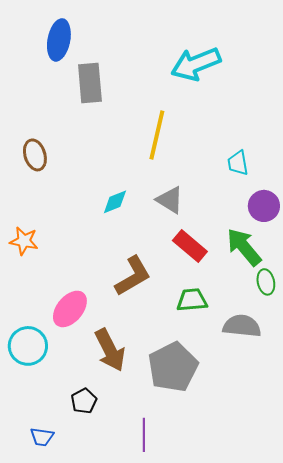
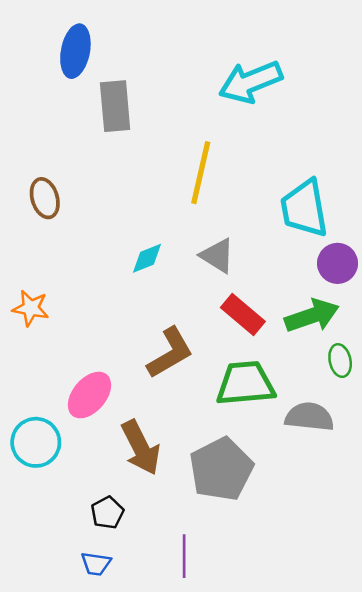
cyan trapezoid: (238, 163) -> (304, 208), size x1.8
green arrow: (244, 247) -> (312, 316), turned 111
green trapezoid: (192, 300) -> (245, 384), size x1.5
blue trapezoid: (42, 437) -> (96, 564), moved

